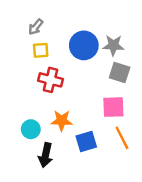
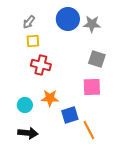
blue circle: (84, 45) -> (68, 19), moved
gray star: (113, 45) -> (92, 24), moved
orange line: (122, 138) -> (89, 130), moved
black arrow: (46, 155) -> (28, 133), moved, turned -96

